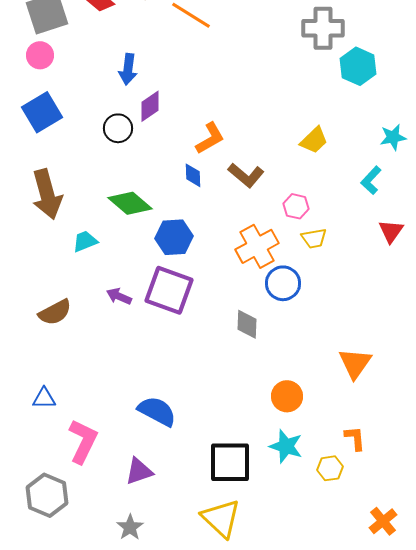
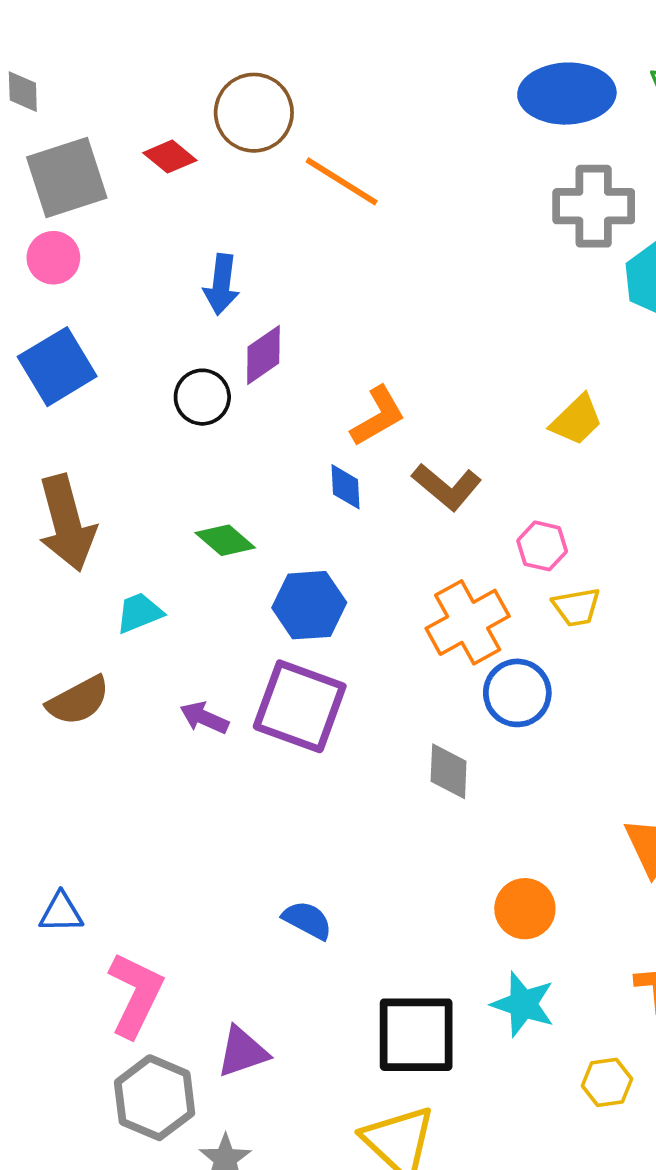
green diamond: (130, 203) -> (225, 540), size x0.7
brown semicircle: (55, 312) -> (78, 701), moved
blue semicircle: (157, 411) -> (307, 920), moved, size x0.7
yellow hexagon: (330, 468) -> (607, 1082), moved
gray hexagon: (47, 495) -> (155, 1098), moved

